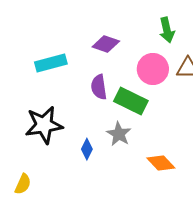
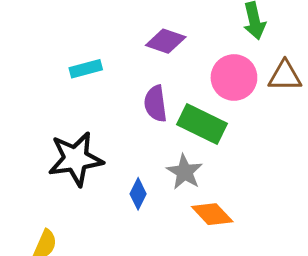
cyan rectangle: (51, 63) -> (86, 69), size x0.7
orange diamond: (161, 163) -> (212, 214), moved

